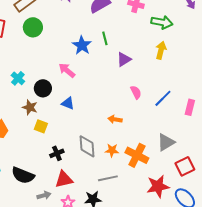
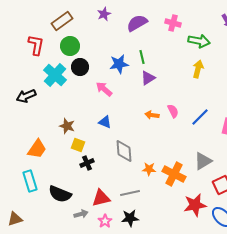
blue star: (82, 45) -> (119, 64), turned 30
purple triangle: (124, 59) -> (148, 78), moved
cyan cross: (18, 78) -> (55, 75), moved, size x1.6
black circle: (43, 88) -> (80, 67), moved
orange arrow: (115, 119) -> (152, 115), moved
gray diamond: (87, 146) -> (124, 151), moved
black cross: (57, 153) -> (87, 163), moved
gray line: (108, 178) -> (130, 193), moved

